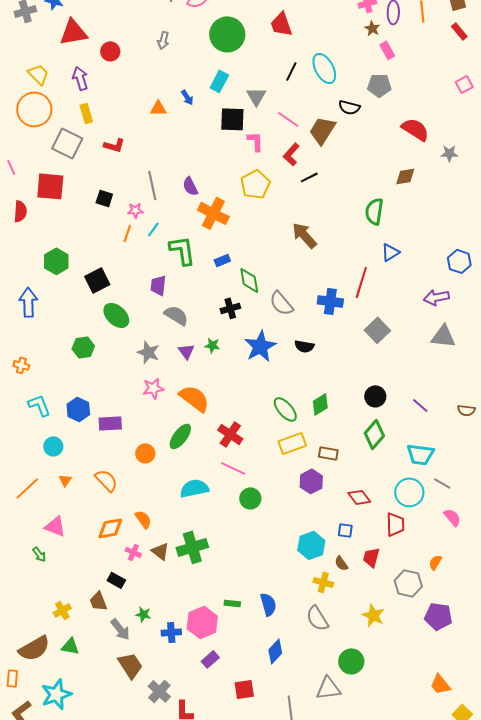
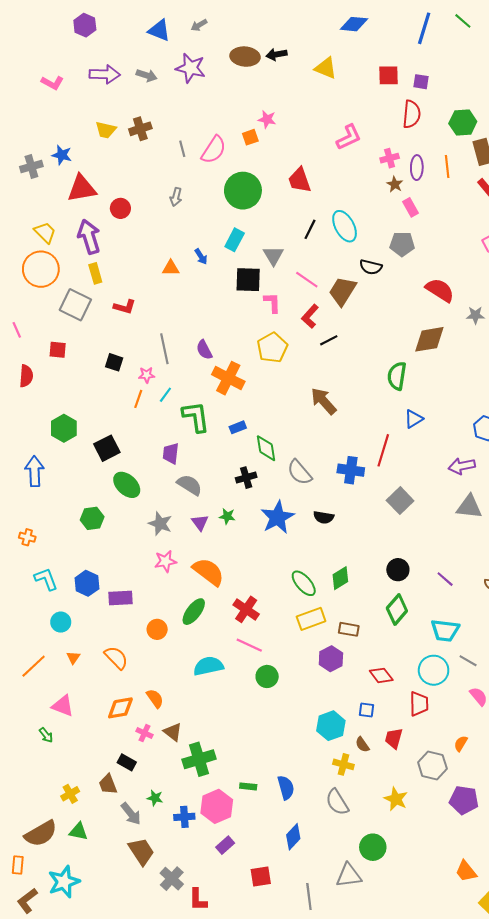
purple arrow: (80, 78) -> (89, 237), size x1.4
brown diamond: (405, 176) -> (429, 339), size x1.5
red square: (50, 186) -> (58, 350), size x0.6
green cross: (192, 547) -> (199, 759), moved

